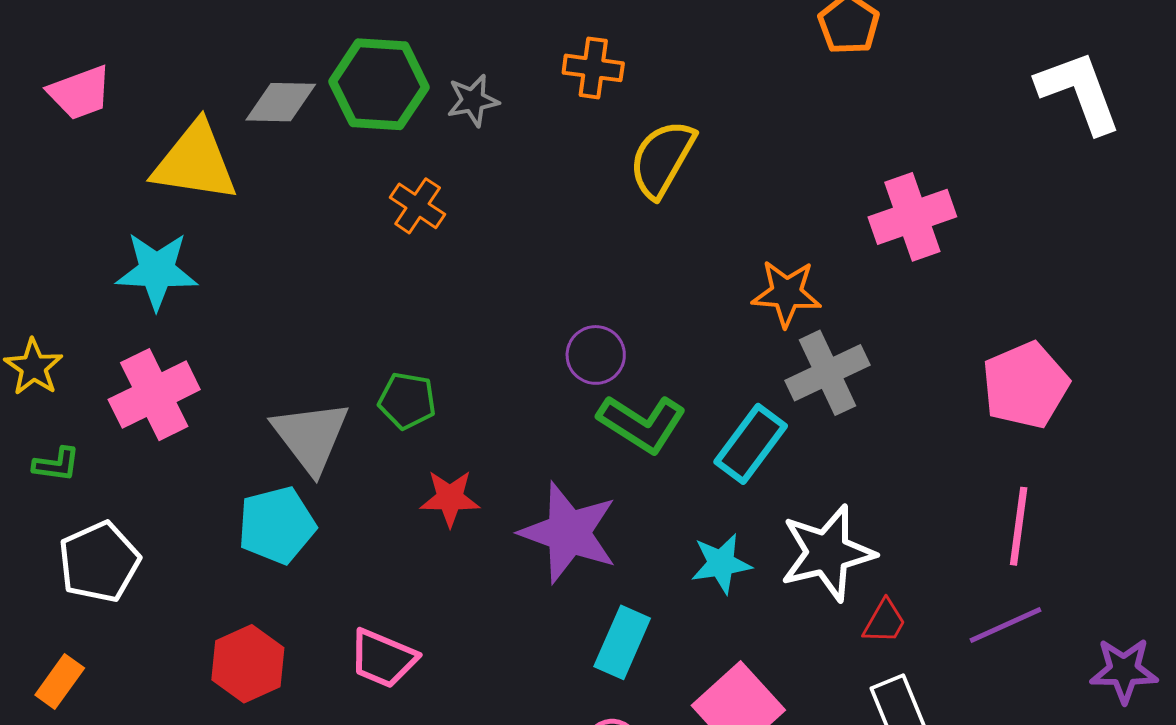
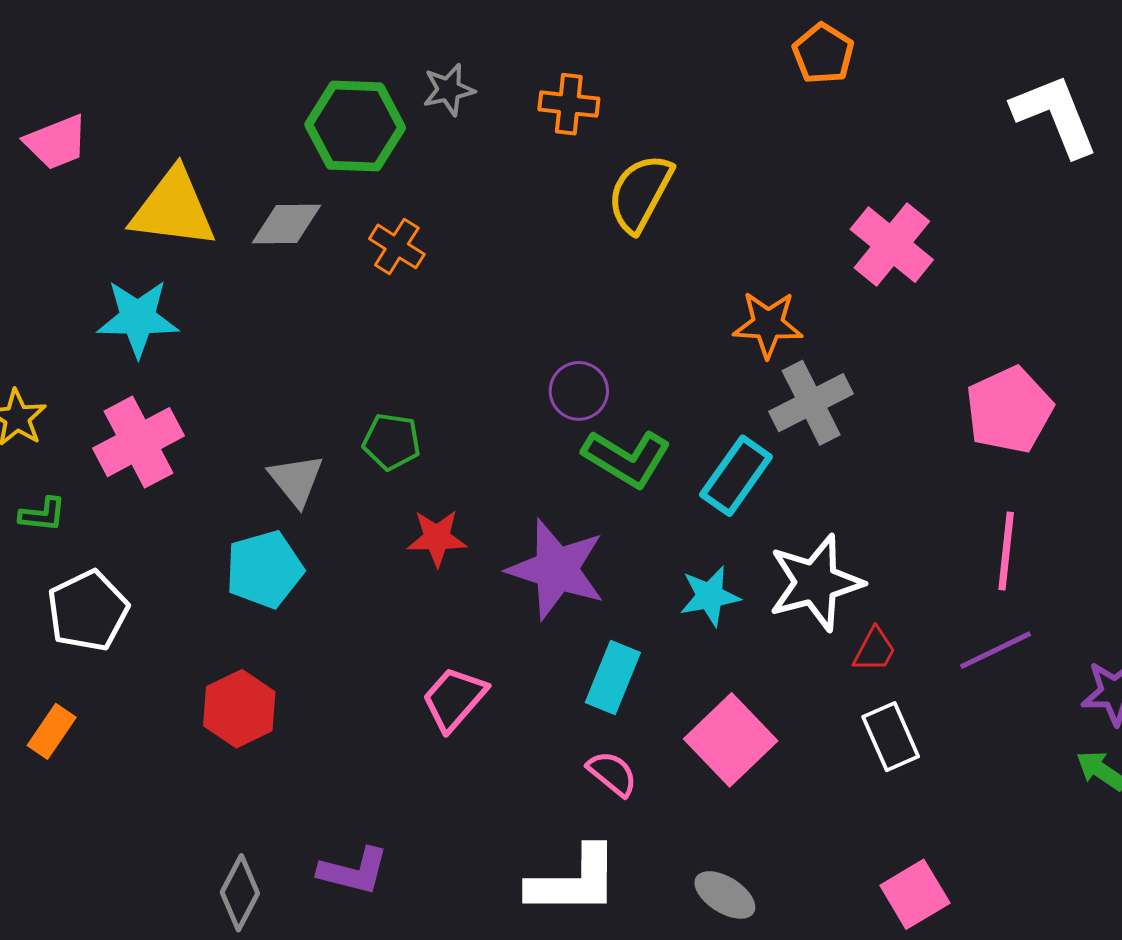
gray star: (473, 100) -> (449, 90), moved
gray diamond: (281, 102) -> (286, 224), moved
pink cross: (912, 217) -> (892, 245), turned -30
gray triangle: (311, 436) -> (296, 480), size x0.7
pink trapezoid: (383, 658) -> (454, 699), moved, turned 110

